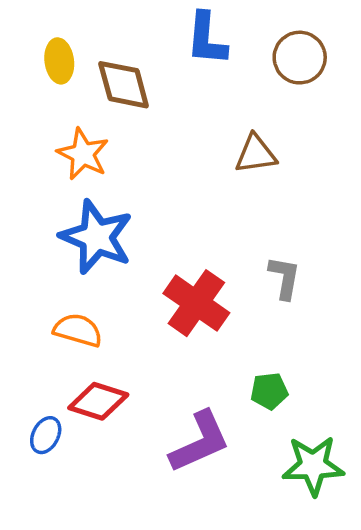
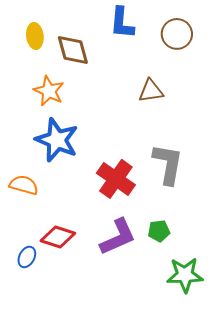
gray L-shape: (284, 278) -> (168, 164), size x1.6
orange semicircle: (78, 330) -> (24, 185), moved
purple L-shape: (200, 442) -> (118, 237), moved

